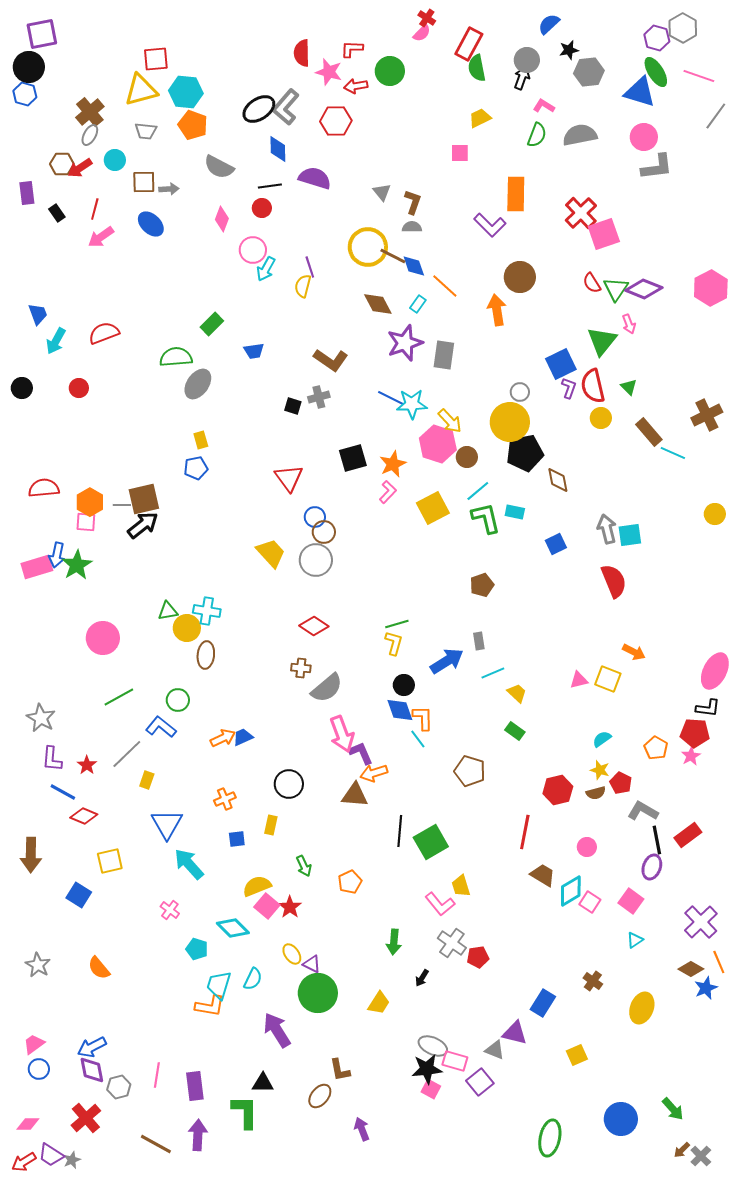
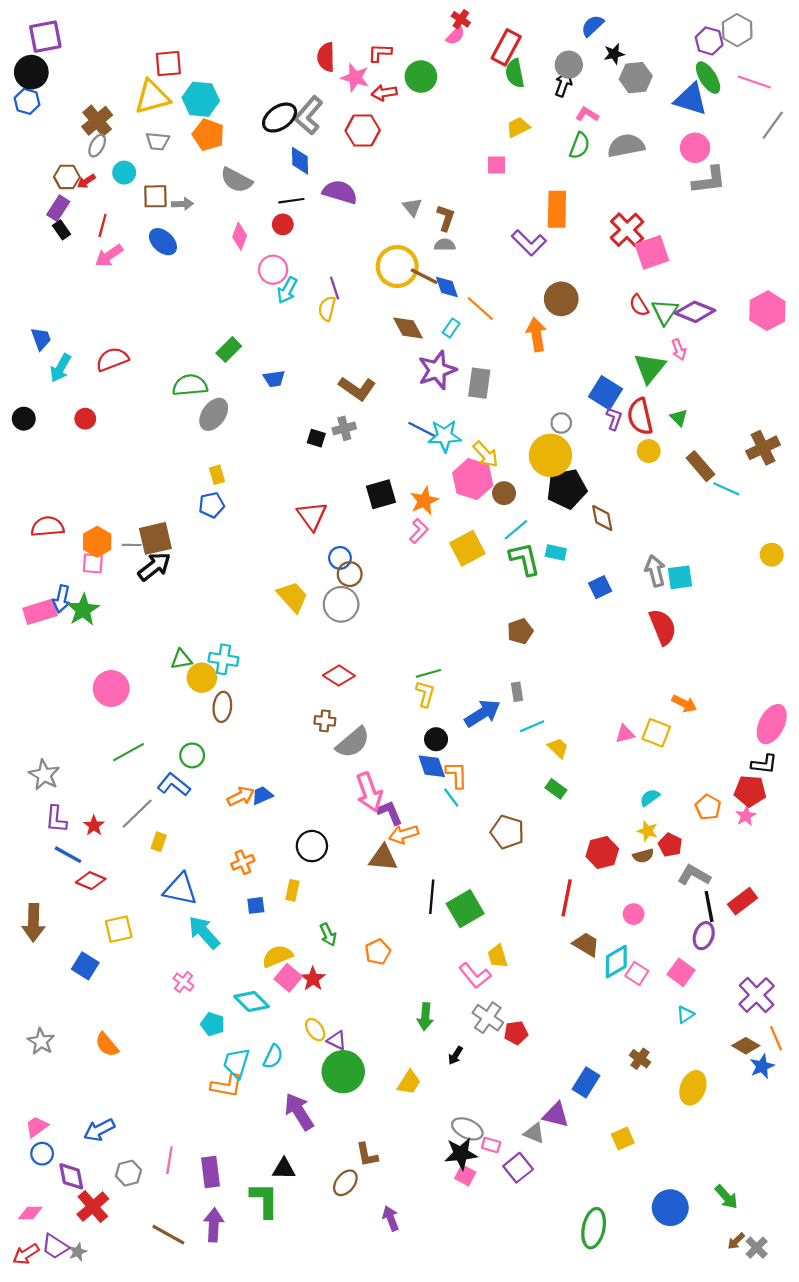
red arrow: (80, 168) -> (86, 181), size x0.7
purple rectangle: (27, 193) -> (58, 208), moved, turned 40
blue square: (561, 364) -> (605, 393), turned -32
blue triangle: (167, 824) -> (180, 889), turned -48
pink rectangle: (455, 1061) -> (491, 1145), size x0.7
purple diamond: (92, 1070) -> (71, 1176), moved

